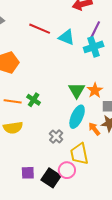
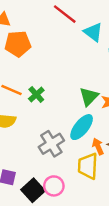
gray cross: (56, 136) -> (51, 144), size x1.5
yellow trapezoid: (79, 154) -> (88, 166), moved

